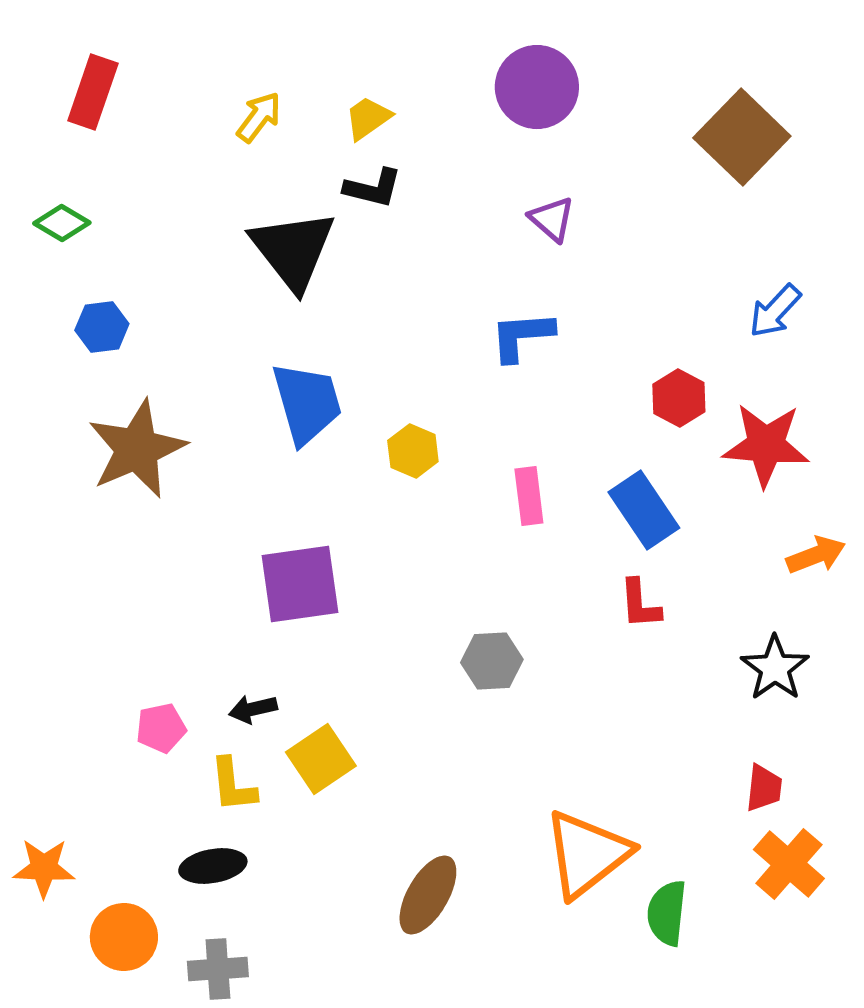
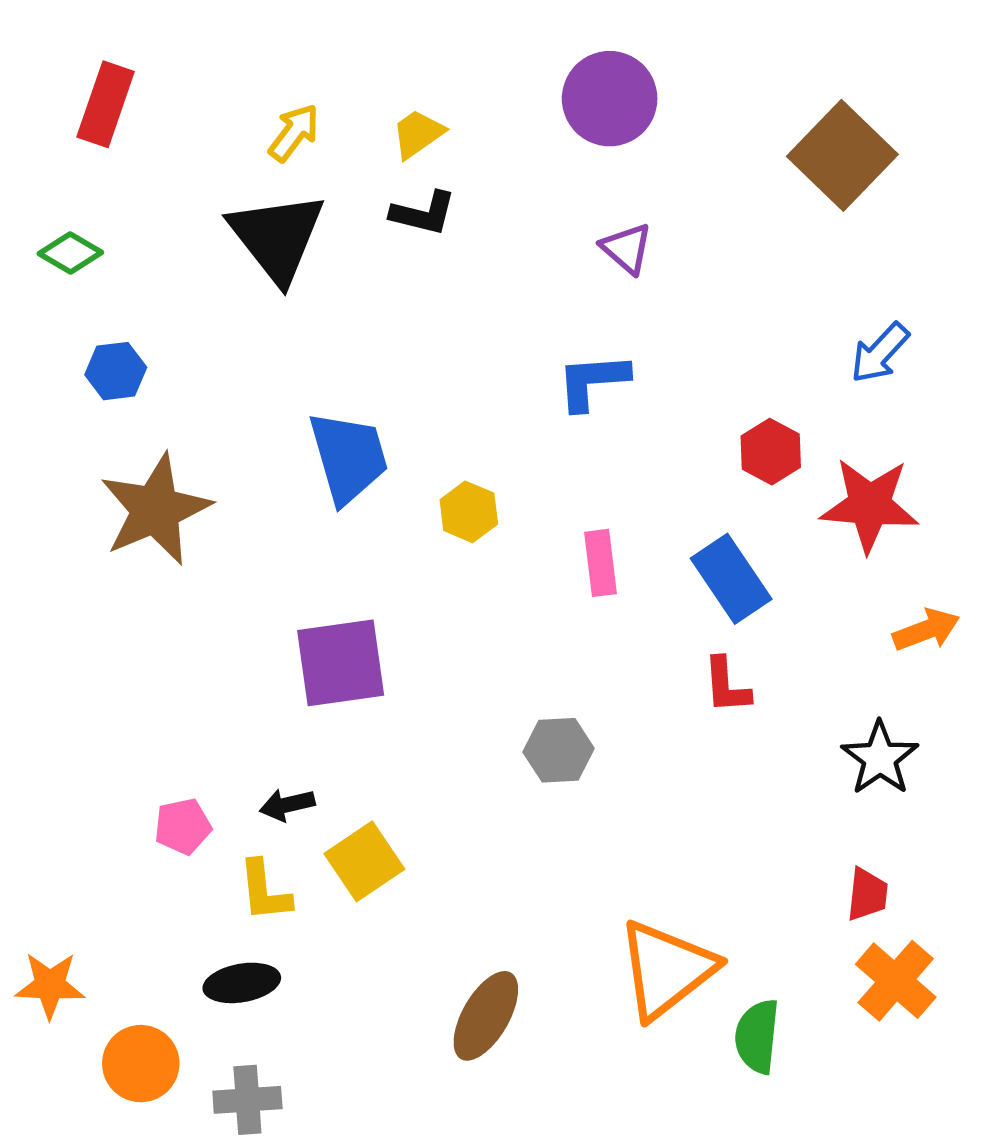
black triangle: (293, 250) -> (277, 237), moved

